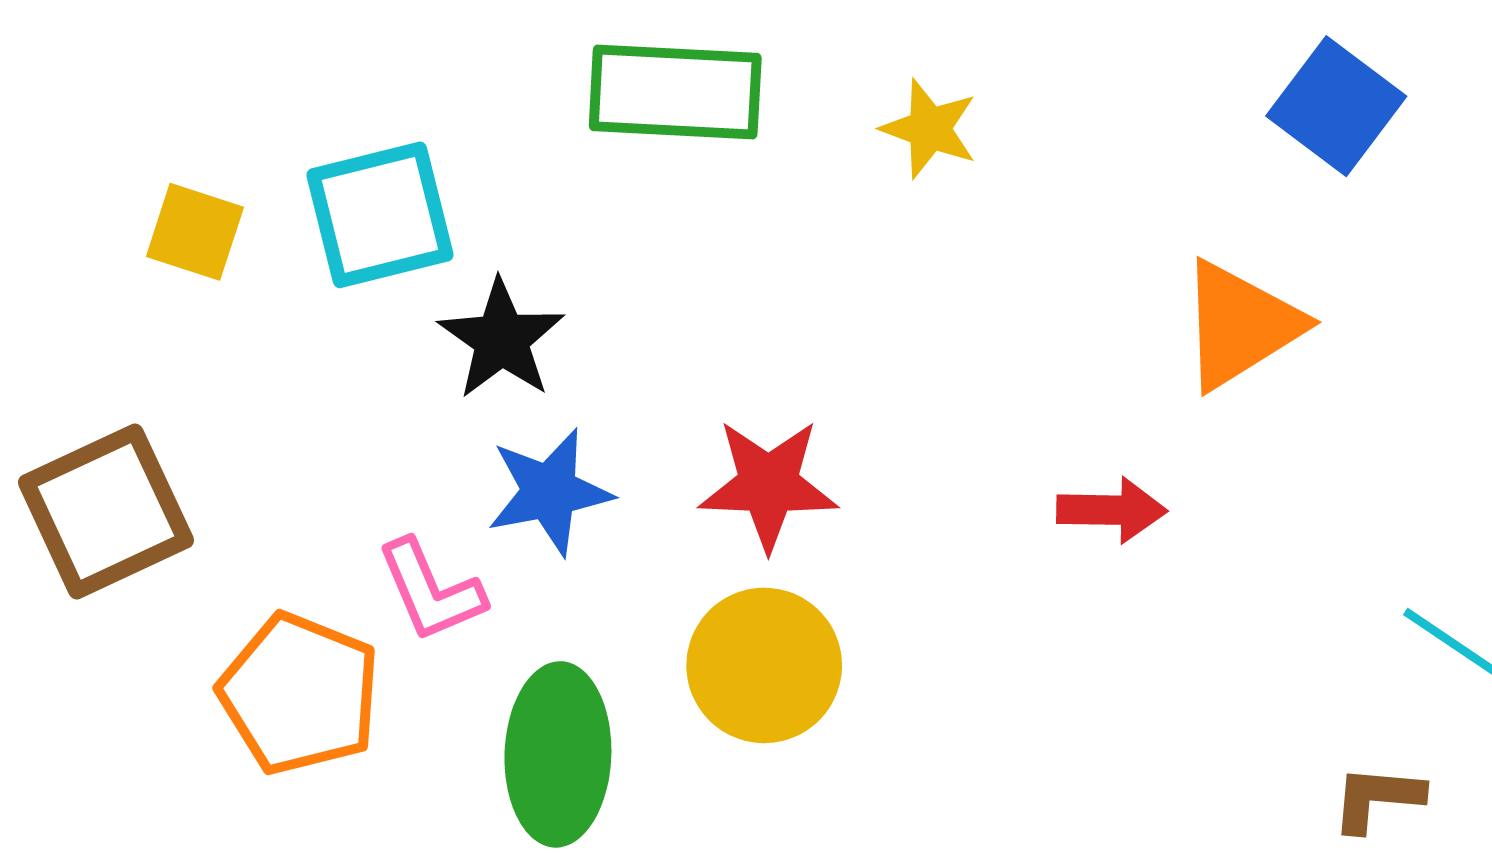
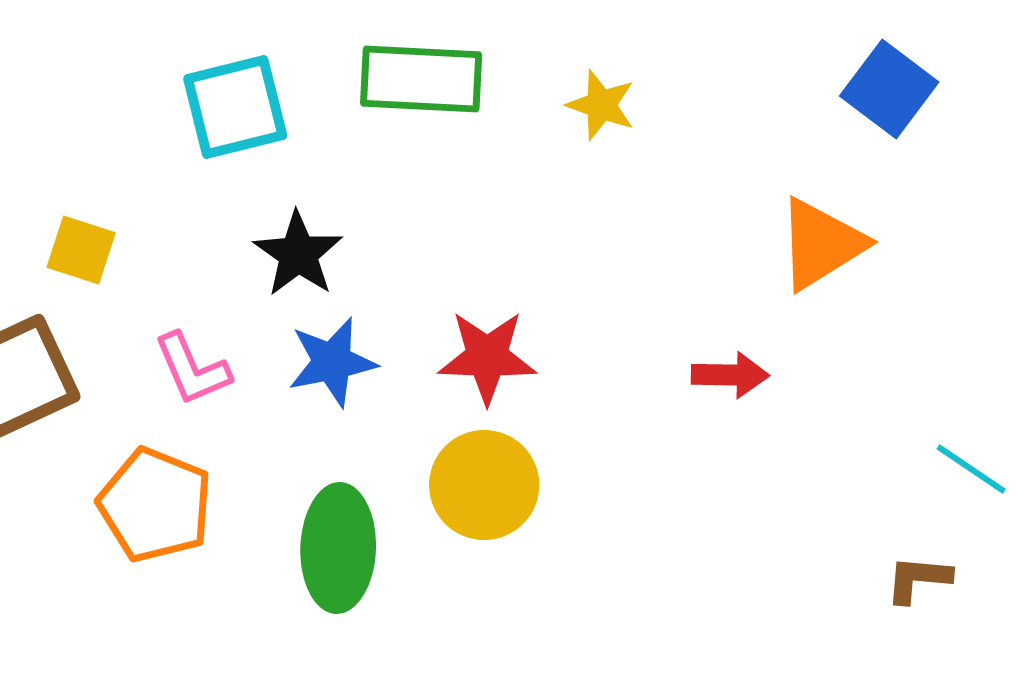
cyan square: (380, 215) -> (235, 107), moved
yellow square: (195, 232) -> (81, 250), moved
pink L-shape: (431, 591) -> (192, 369), moved

